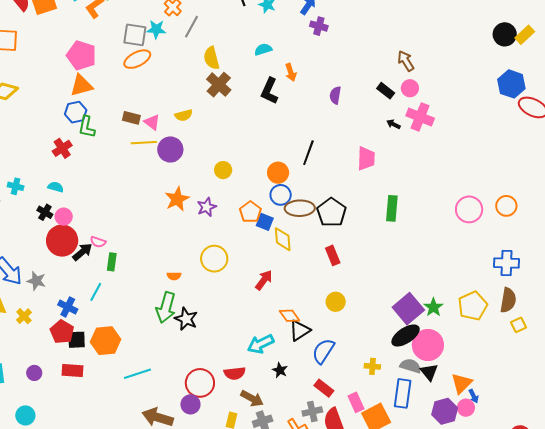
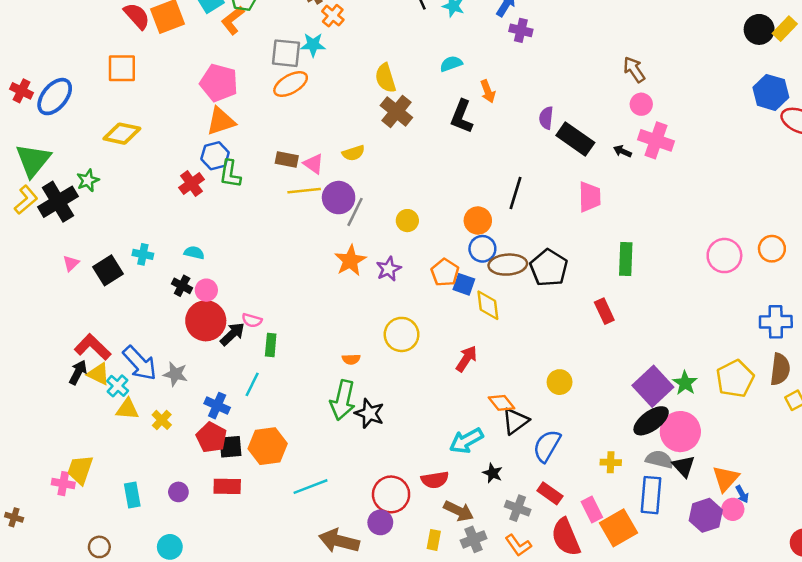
gray line: (192, 27) -> (355, 212), moved
black rectangle: (386, 91) -> (575, 139), moved, size x1.6
red cross: (62, 148) -> (192, 183), moved
red rectangle: (333, 255) -> (604, 311), moved
gray cross: (312, 411) -> (518, 508), moved, turned 36

